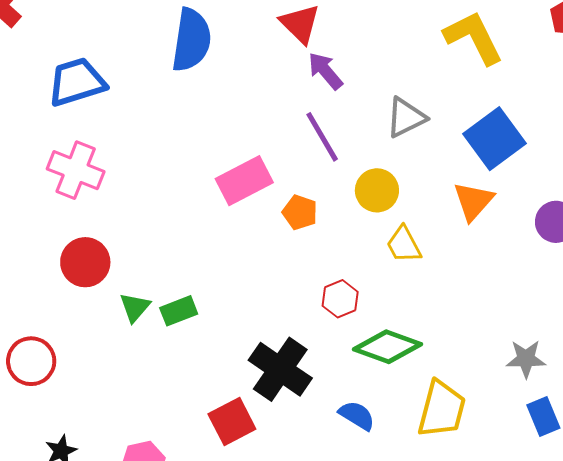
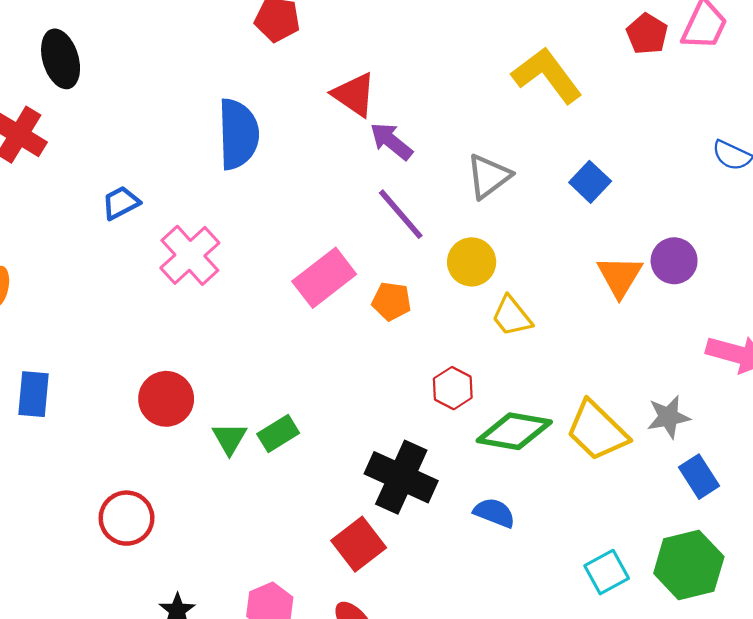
blue trapezoid: (77, 82) -> (121, 203), size x0.6
blue square: (494, 139) -> (590, 182), size x0.6
pink cross: (76, 170) -> (190, 255), moved, turned 36
orange triangle: (473, 201) -> (620, 276), moved
yellow trapezoid: (442, 409) -> (597, 431), moved, turned 130

